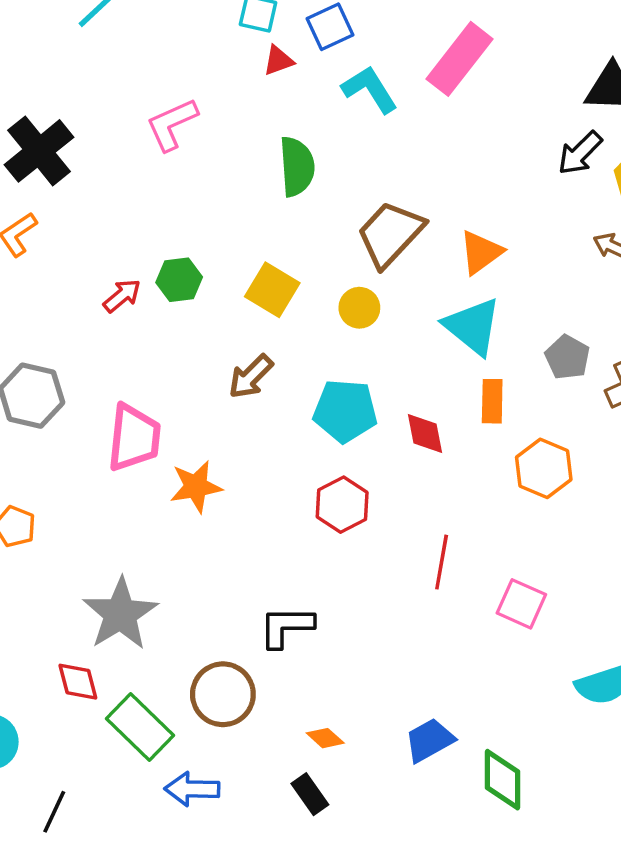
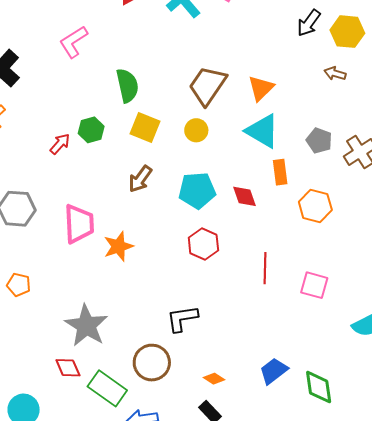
green semicircle: (297, 167) -> (127, 86), moved

